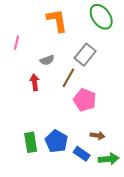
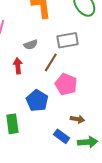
gray rectangle: (85, 55) -> (68, 40), turned 40
blue pentagon: (56, 141) -> (37, 101), moved

